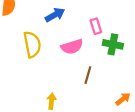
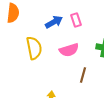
pink rectangle: (96, 26) -> (76, 20), moved

